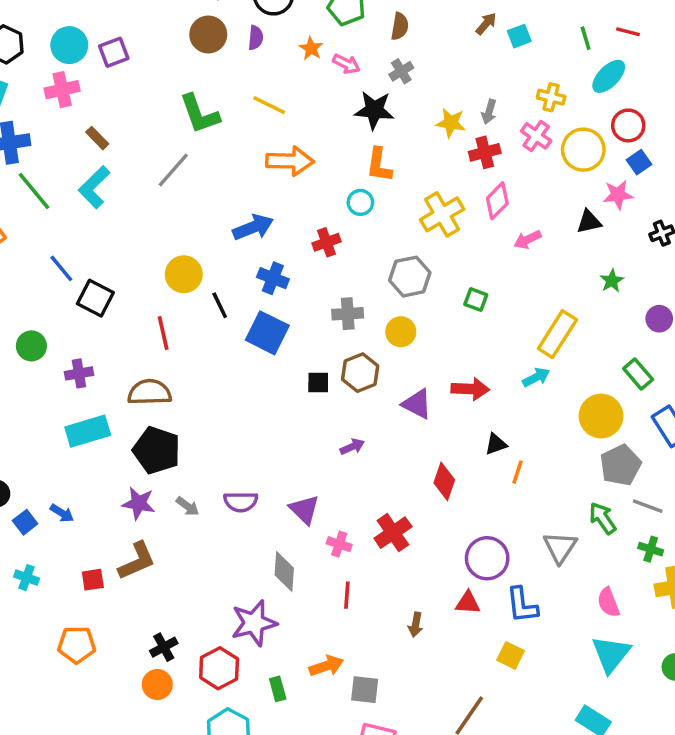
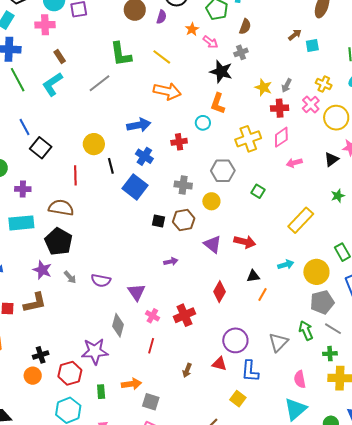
black triangle: (589, 222) -> (331, 159), turned -35
cyan arrow: (536, 377) -> (286, 265), moved
green cross: (651, 549) -> (330, 354), turned -32

